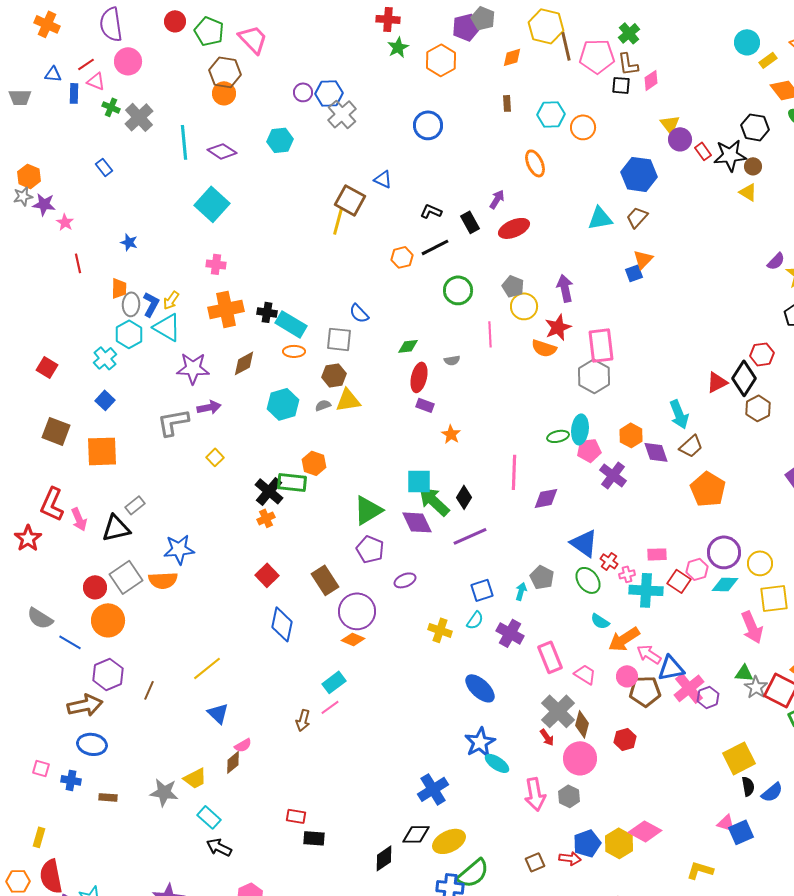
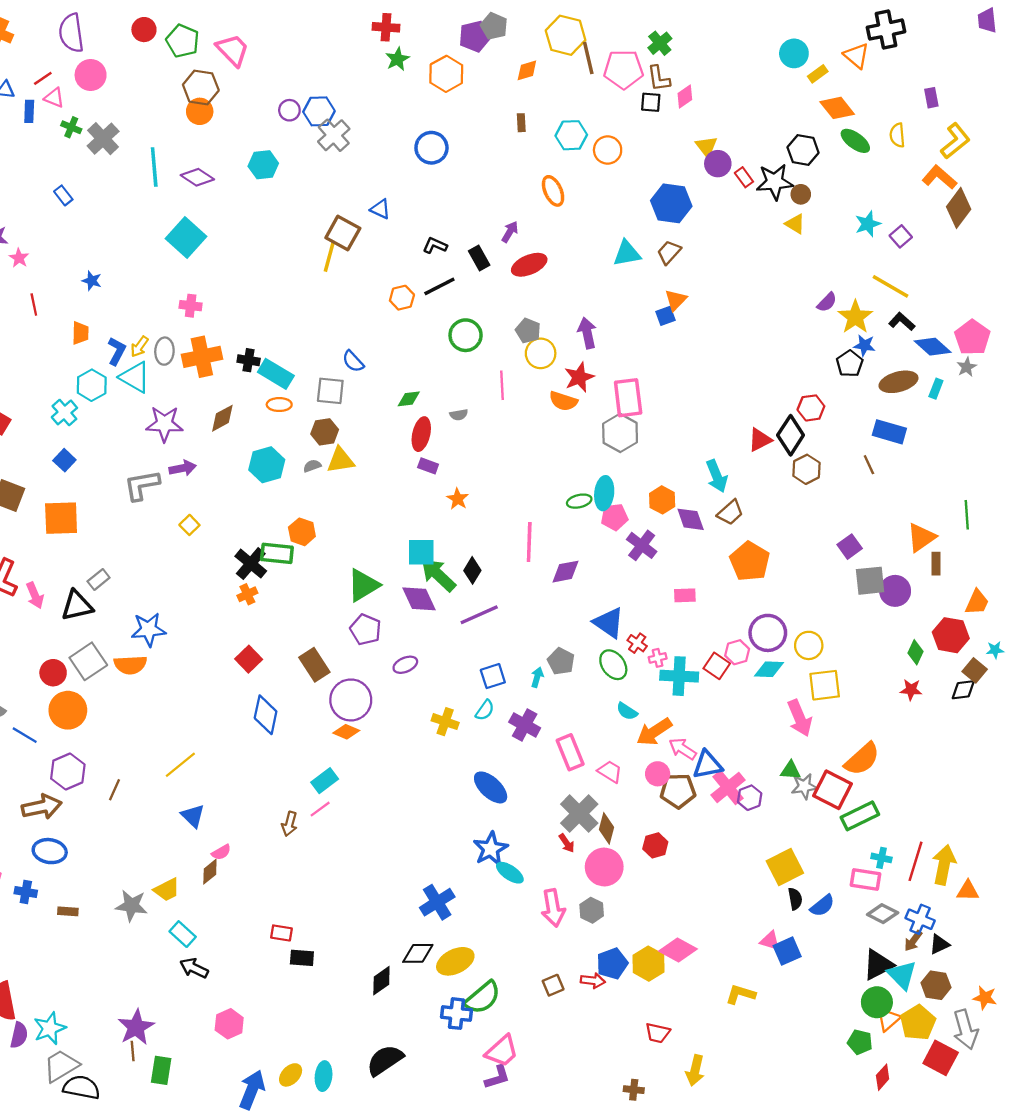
gray ellipse: (131, 304) -> (164, 351), moved
pink rectangle: (657, 554) -> (685, 595), moved
gray star: (756, 687) -> (804, 786), turned 30

